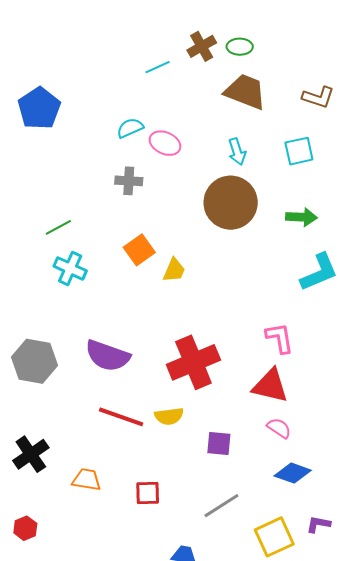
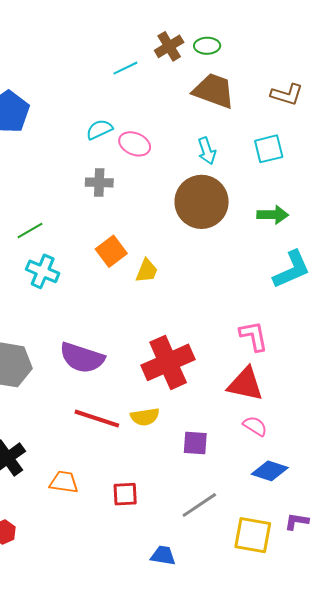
yellow square: (274, 537) -> (253, 535), turned 36

